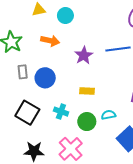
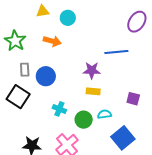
purple star: (84, 55) -> (92, 70), moved, turned 30
yellow rectangle: (87, 91) -> (93, 91), moved
black square: (27, 113) -> (18, 97), moved

